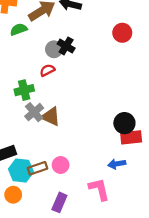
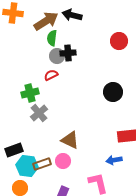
green semicircle: (19, 29) -> (52, 38), moved, turned -63
black cross: (66, 46) -> (68, 53), turned -35
brown triangle: (51, 117) -> (70, 140), moved
black circle: (124, 123) -> (113, 92), moved

